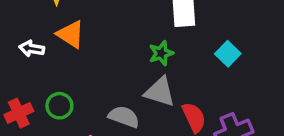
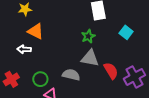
white arrow: (32, 49) -> (24, 49), moved
green circle: (59, 106) -> (40, 79), moved

